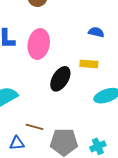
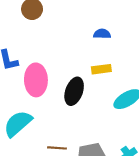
pink ellipse: (39, 44) -> (36, 80), moved

